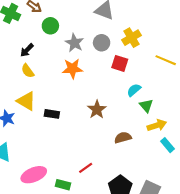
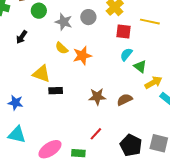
red square: (120, 63) -> (124, 32), moved
orange star: (72, 69) -> (82, 56), moved
yellow semicircle: (28, 71) -> (62, 48), moved
yellow triangle: (26, 101) -> (41, 74), moved
brown star: (97, 110) -> (97, 97), moved, turned -30

